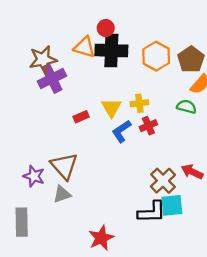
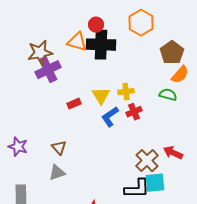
orange hexagon: (156, 56) -> (141, 23), moved
brown triangle: (64, 166) -> (59, 148), size x0.6
purple star: (34, 176) -> (18, 147), moved

